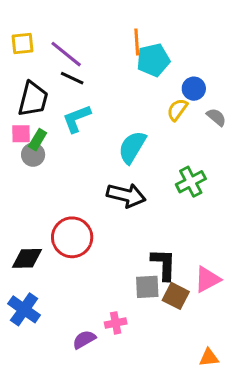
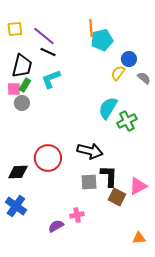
green rectangle: (38, 140) -> (25, 85), moved
cyan semicircle: (132, 147) -> (108, 108), moved
black arrow: (126, 195) -> (90, 151), moved
gray square: (147, 287) -> (89, 182), moved

